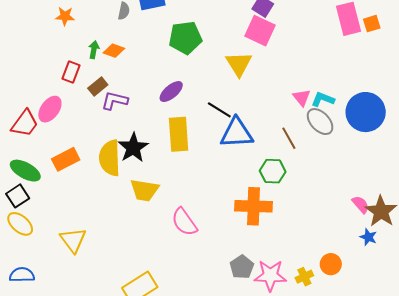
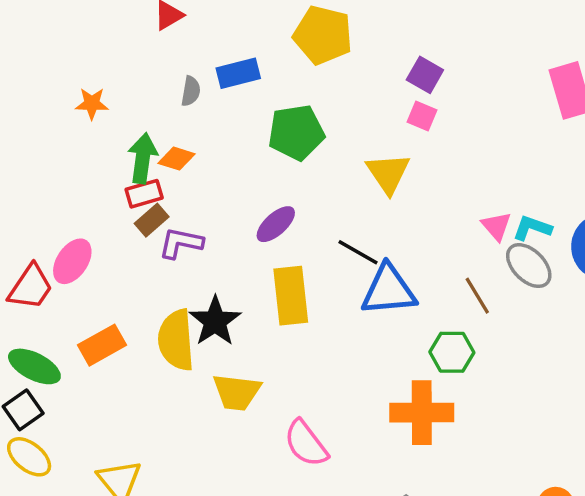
pink square: (260, 31) -> (422, 116), size x0.6
green arrow: (94, 50) -> (143, 158), size x1.6
red rectangle: (71, 72) -> (144, 194), moved, turned 55

